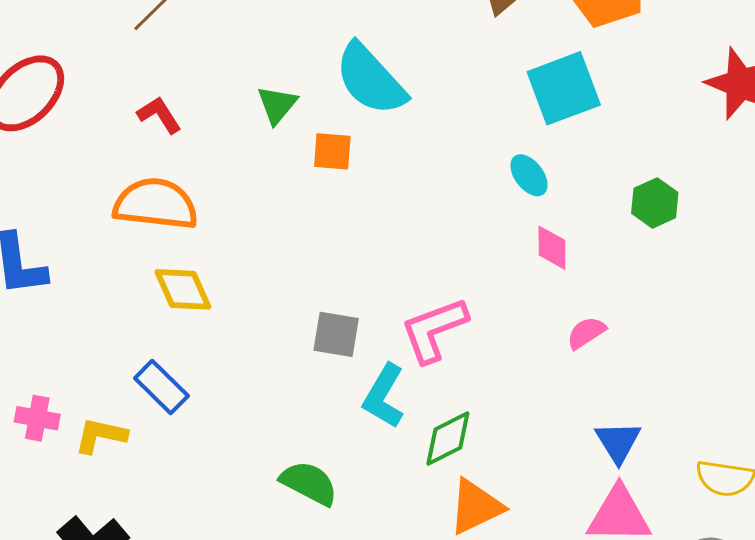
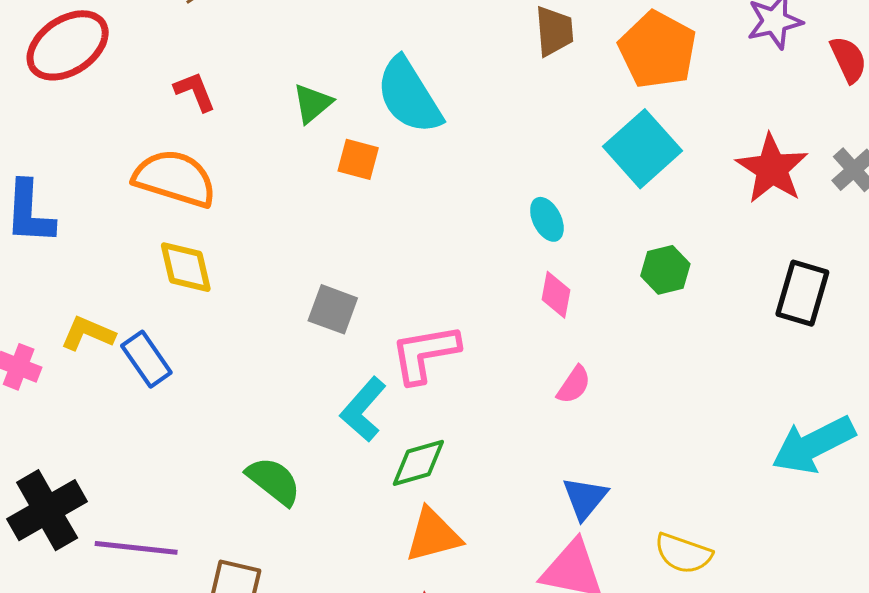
cyan square: (564, 88) -> (642, 149), moved, turned -32
pink semicircle: (586, 333) -> (574, 385), turned 147
gray square: (336, 334) -> (333, 309), moved
yellow L-shape: (101, 436) -> (88, 333), moved

